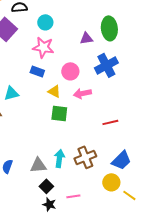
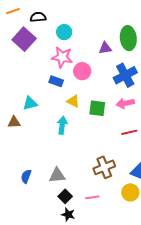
pink circle: (70, 71) -> (82, 71), moved
pink arrow: (82, 93) -> (125, 103), moved
green square: (59, 113) -> (97, 108), moved
cyan arrow: (59, 158) -> (62, 125), moved
pink line: (73, 196) -> (92, 197), moved

